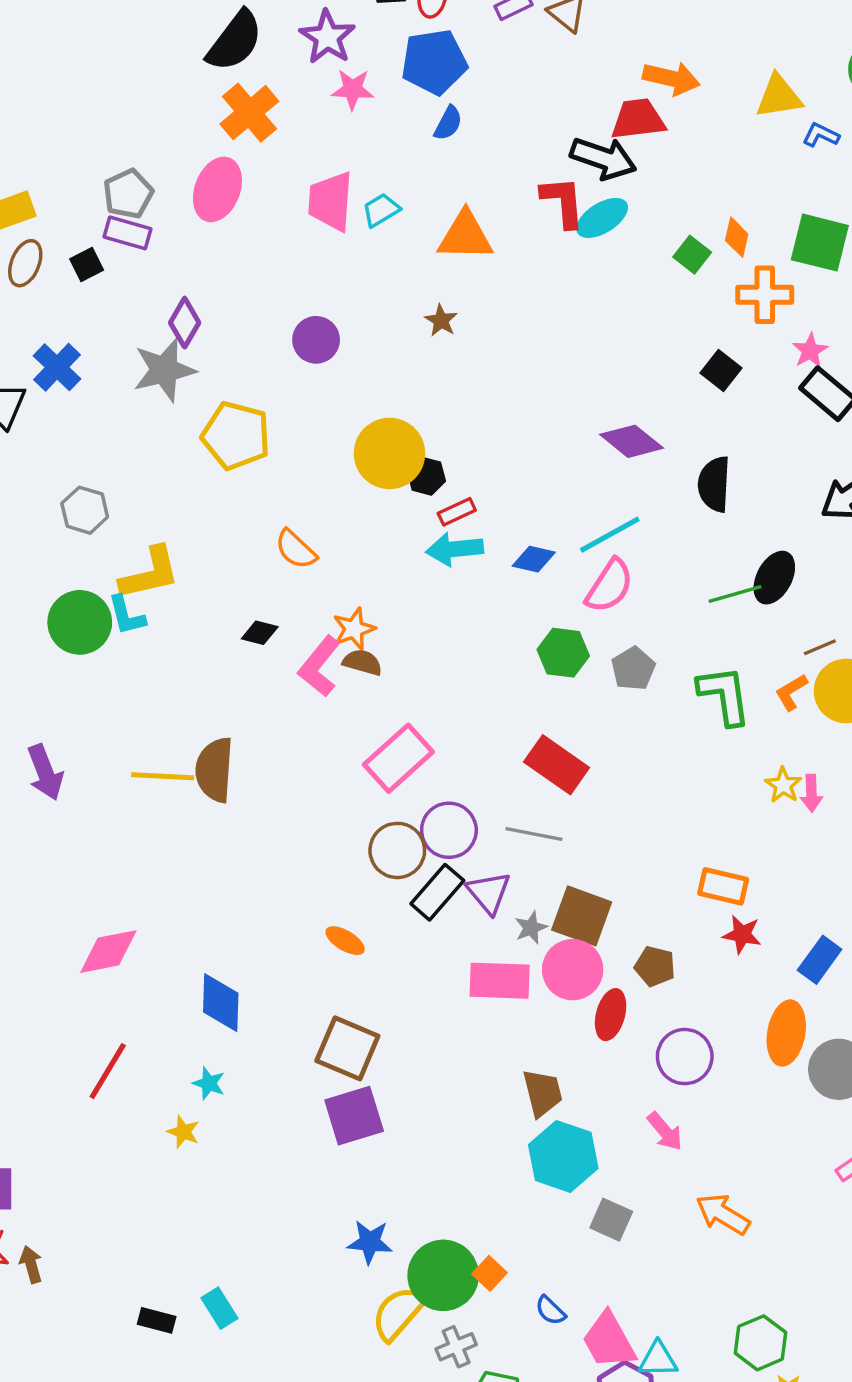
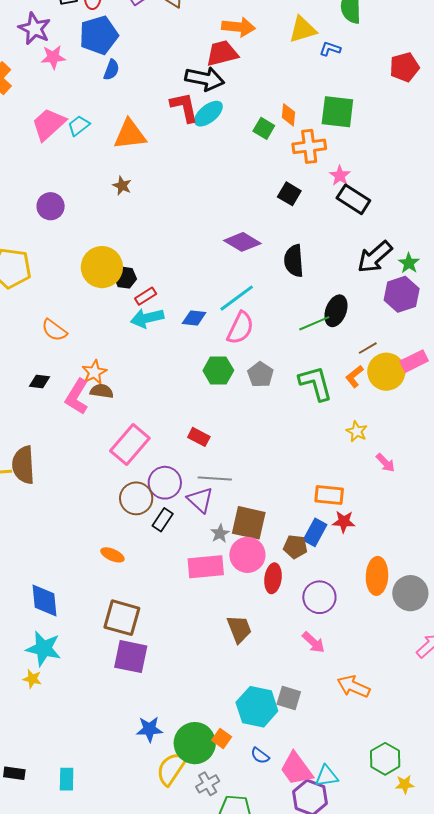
pink trapezoid: (331, 201) -> (49, 124), turned 51
red rectangle: (557, 765) -> (199, 437), moved, size x0.6
pink arrow: (811, 793) -> (385, 463), moved, turned -35
black rectangle: (437, 892) -> (163, 520), size x0.7
purple triangle: (489, 892) -> (200, 500), moved
blue rectangle: (820, 960) -> (315, 532), moved
cyan star: (209, 1083) -> (44, 649), size x1.8
purple square: (354, 1116) -> (131, 657), turned 36
cyan hexagon: (563, 1156) -> (257, 707), moved
cyan rectangle: (219, 1308) -> (67, 779), turned 40
black rectangle: (157, 1320) -> (14, 773), moved

